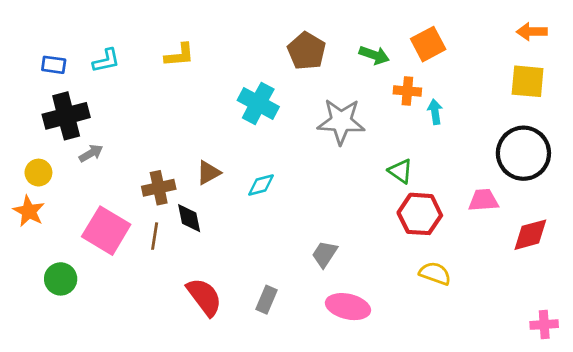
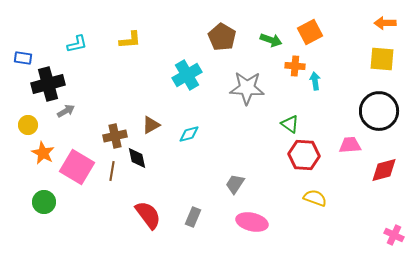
blue rectangle: (54, 65) -> (23, 58), moved
cyan cross: (258, 103) -> (187, 75), turned 32
orange star: (29, 211) -> (43, 153), moved
pink cross: (544, 325) -> (394, 235), turned 30

